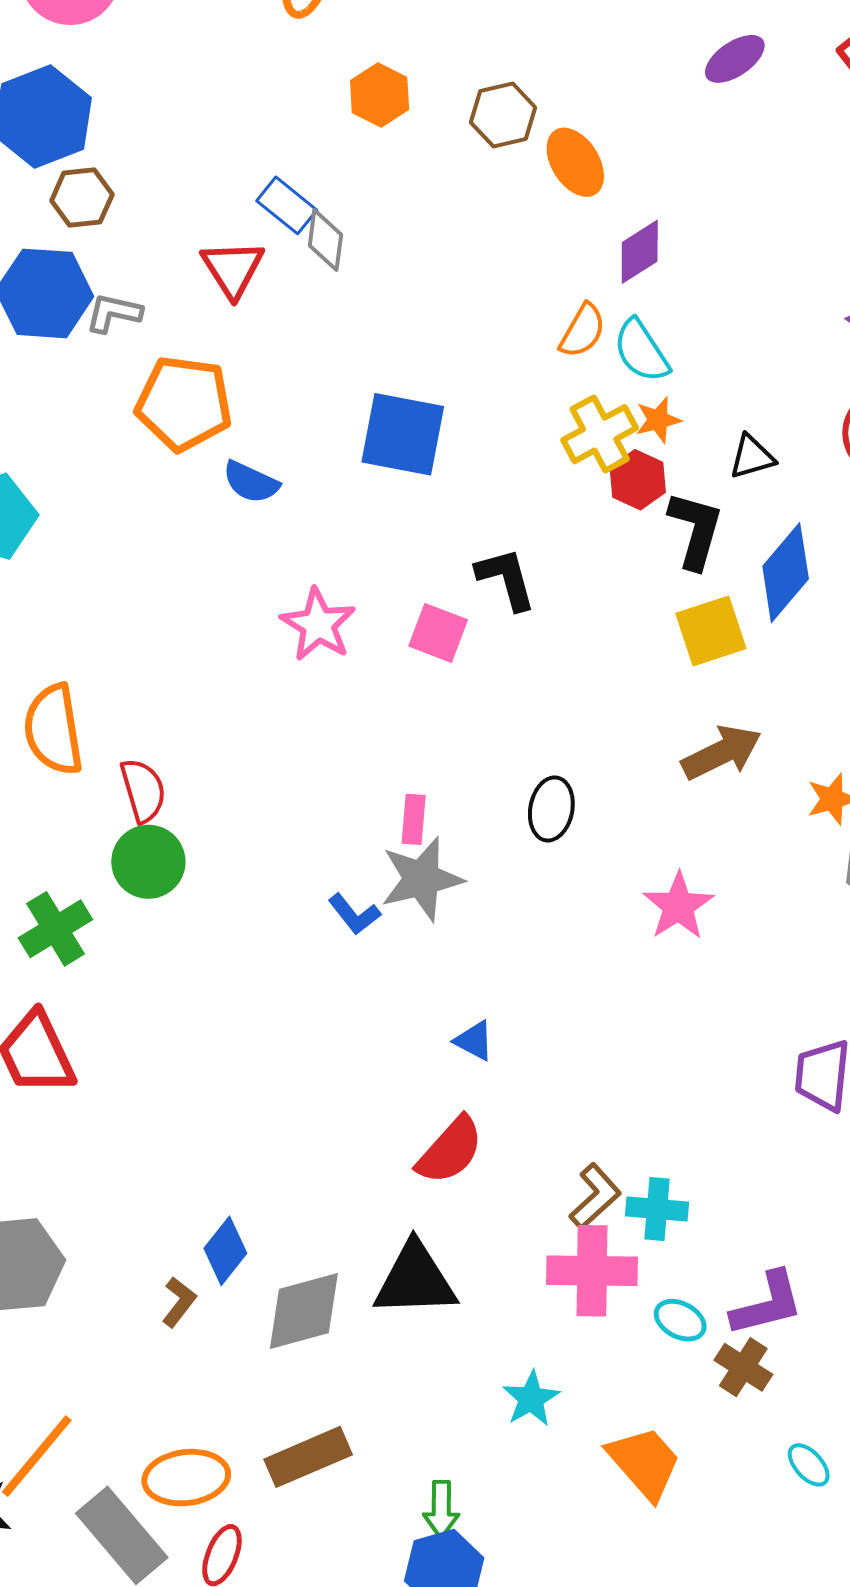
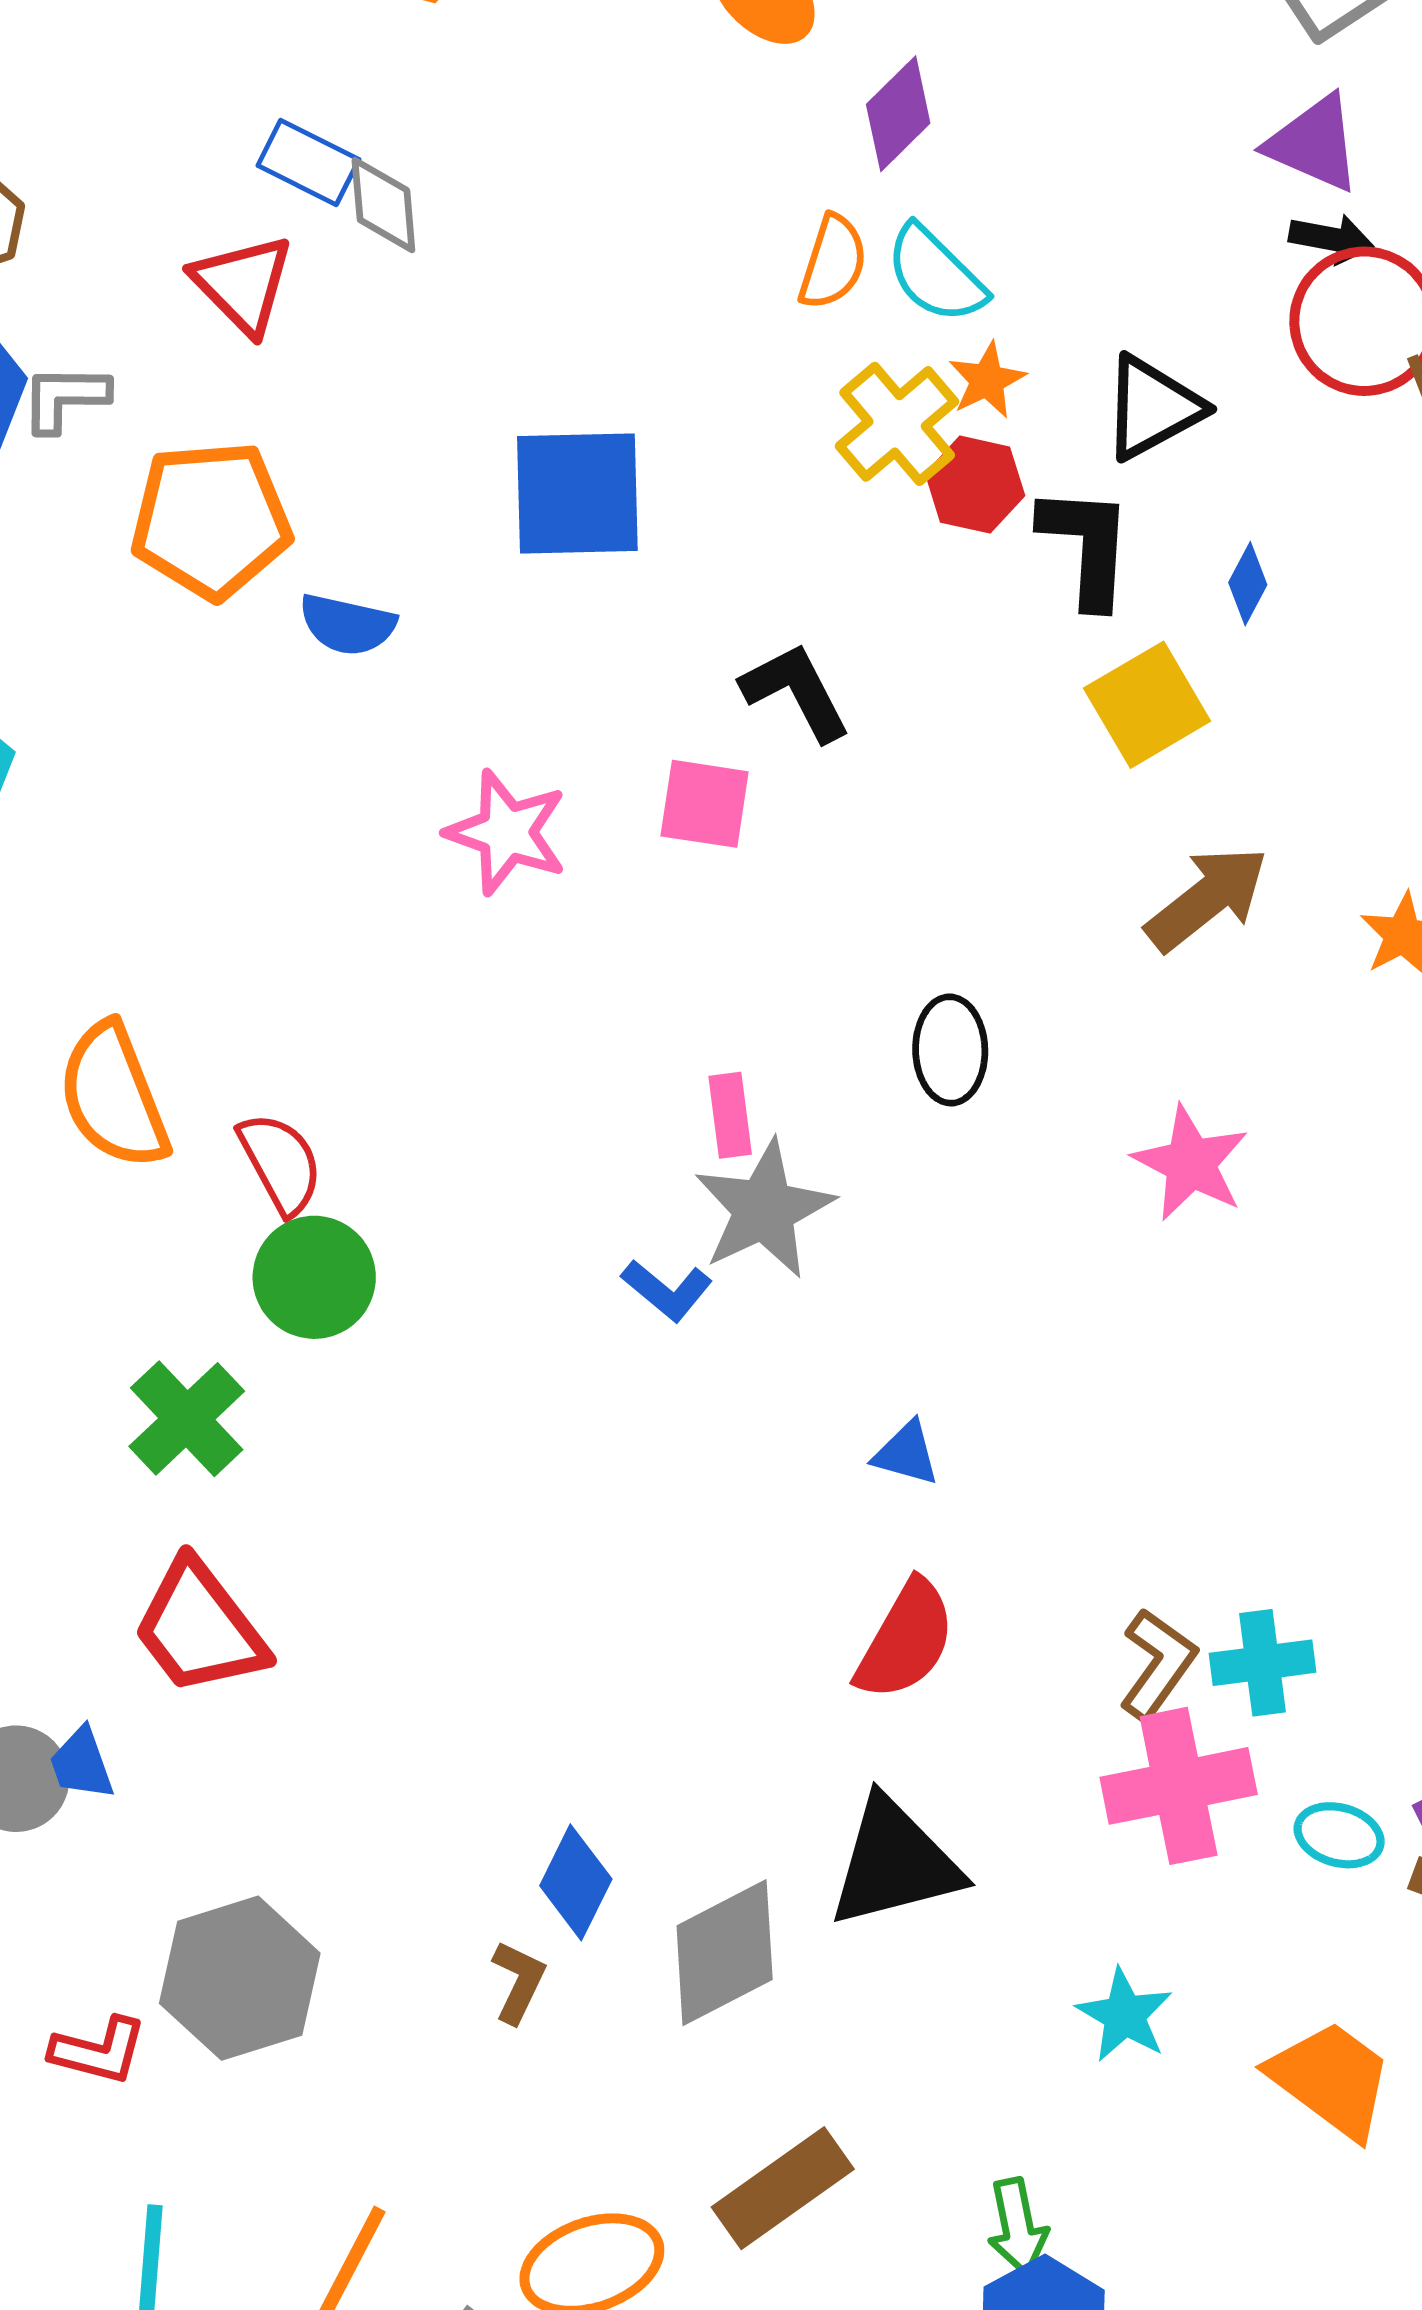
black triangle: (752, 457) -> (1153, 408), size x1.4
blue diamond: (786, 573) -> (1248, 584), size x0.5

